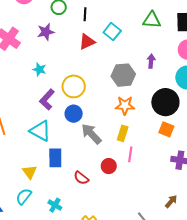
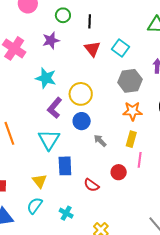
cyan square: (112, 32) -> (121, 48), moved
red triangle: (87, 42) -> (92, 49), turned -42
cyan star: (39, 69) -> (46, 78), size x1.5
cyan triangle: (40, 131) -> (49, 140), turned 35
gray arrow: (91, 134) -> (100, 141), size x0.6

